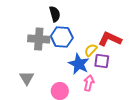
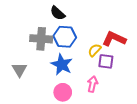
black semicircle: (55, 14) -> (58, 13), turned 147
blue star: (79, 64) -> (62, 65), moved
gray triangle: (27, 78) -> (20, 70), moved

